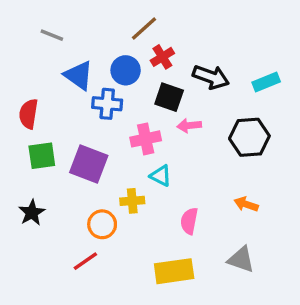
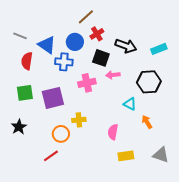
gray line: (52, 35) -> (20, 36), moved
red semicircle: (28, 114) -> (27, 61), moved
purple square: (89, 164) -> (53, 98), turned -35
cyan triangle: (161, 176) -> (130, 104), moved
orange arrow: (246, 204) -> (147, 122), turned 40
gray triangle: (241, 259) -> (161, 155), moved
yellow rectangle: (174, 271) -> (126, 156), moved, size x0.7

